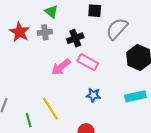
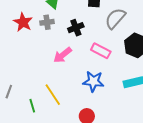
pink rectangle: (88, 62) -> (101, 51), moved
blue star: (93, 95) -> (93, 81), size x1.5

